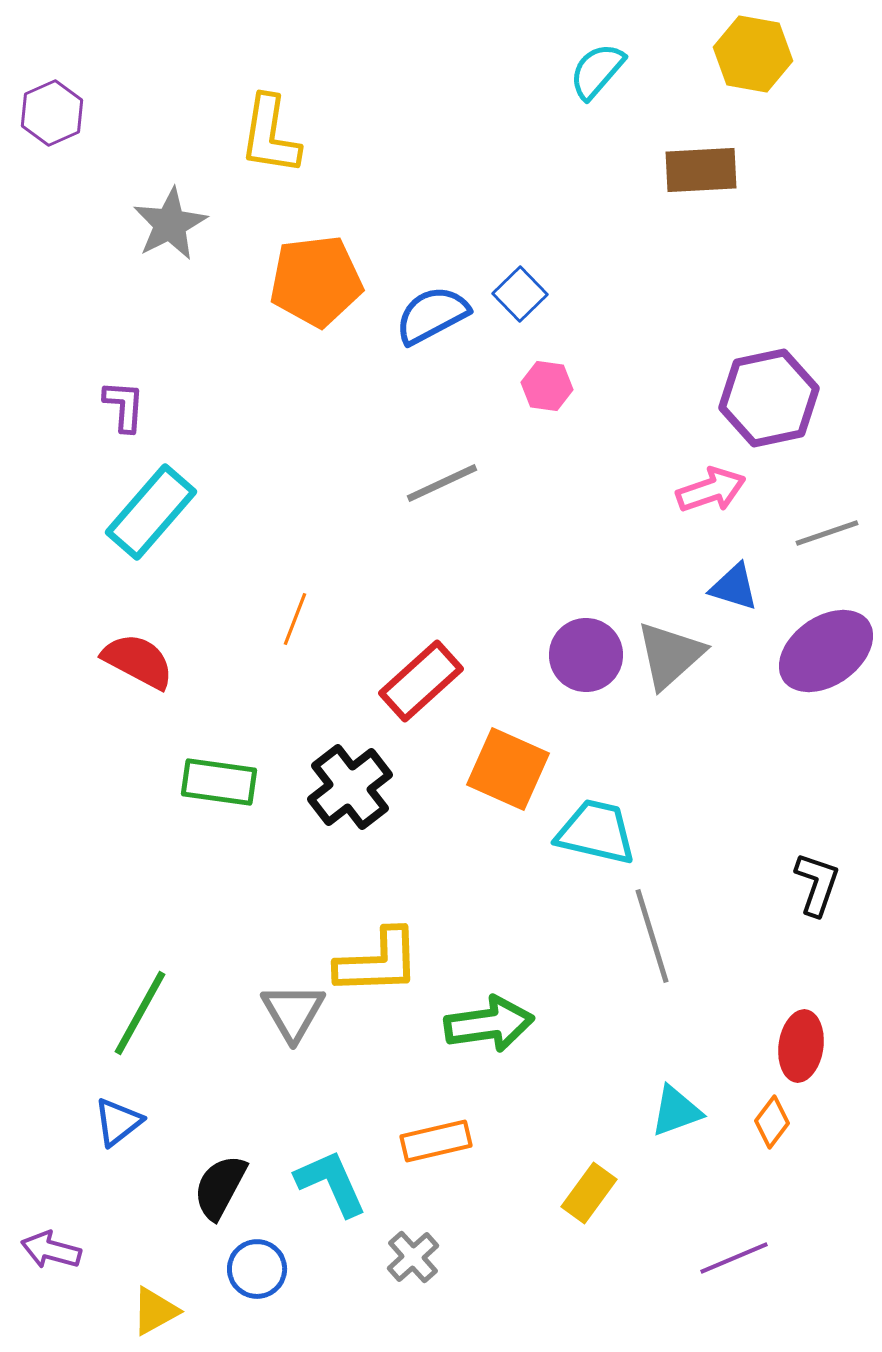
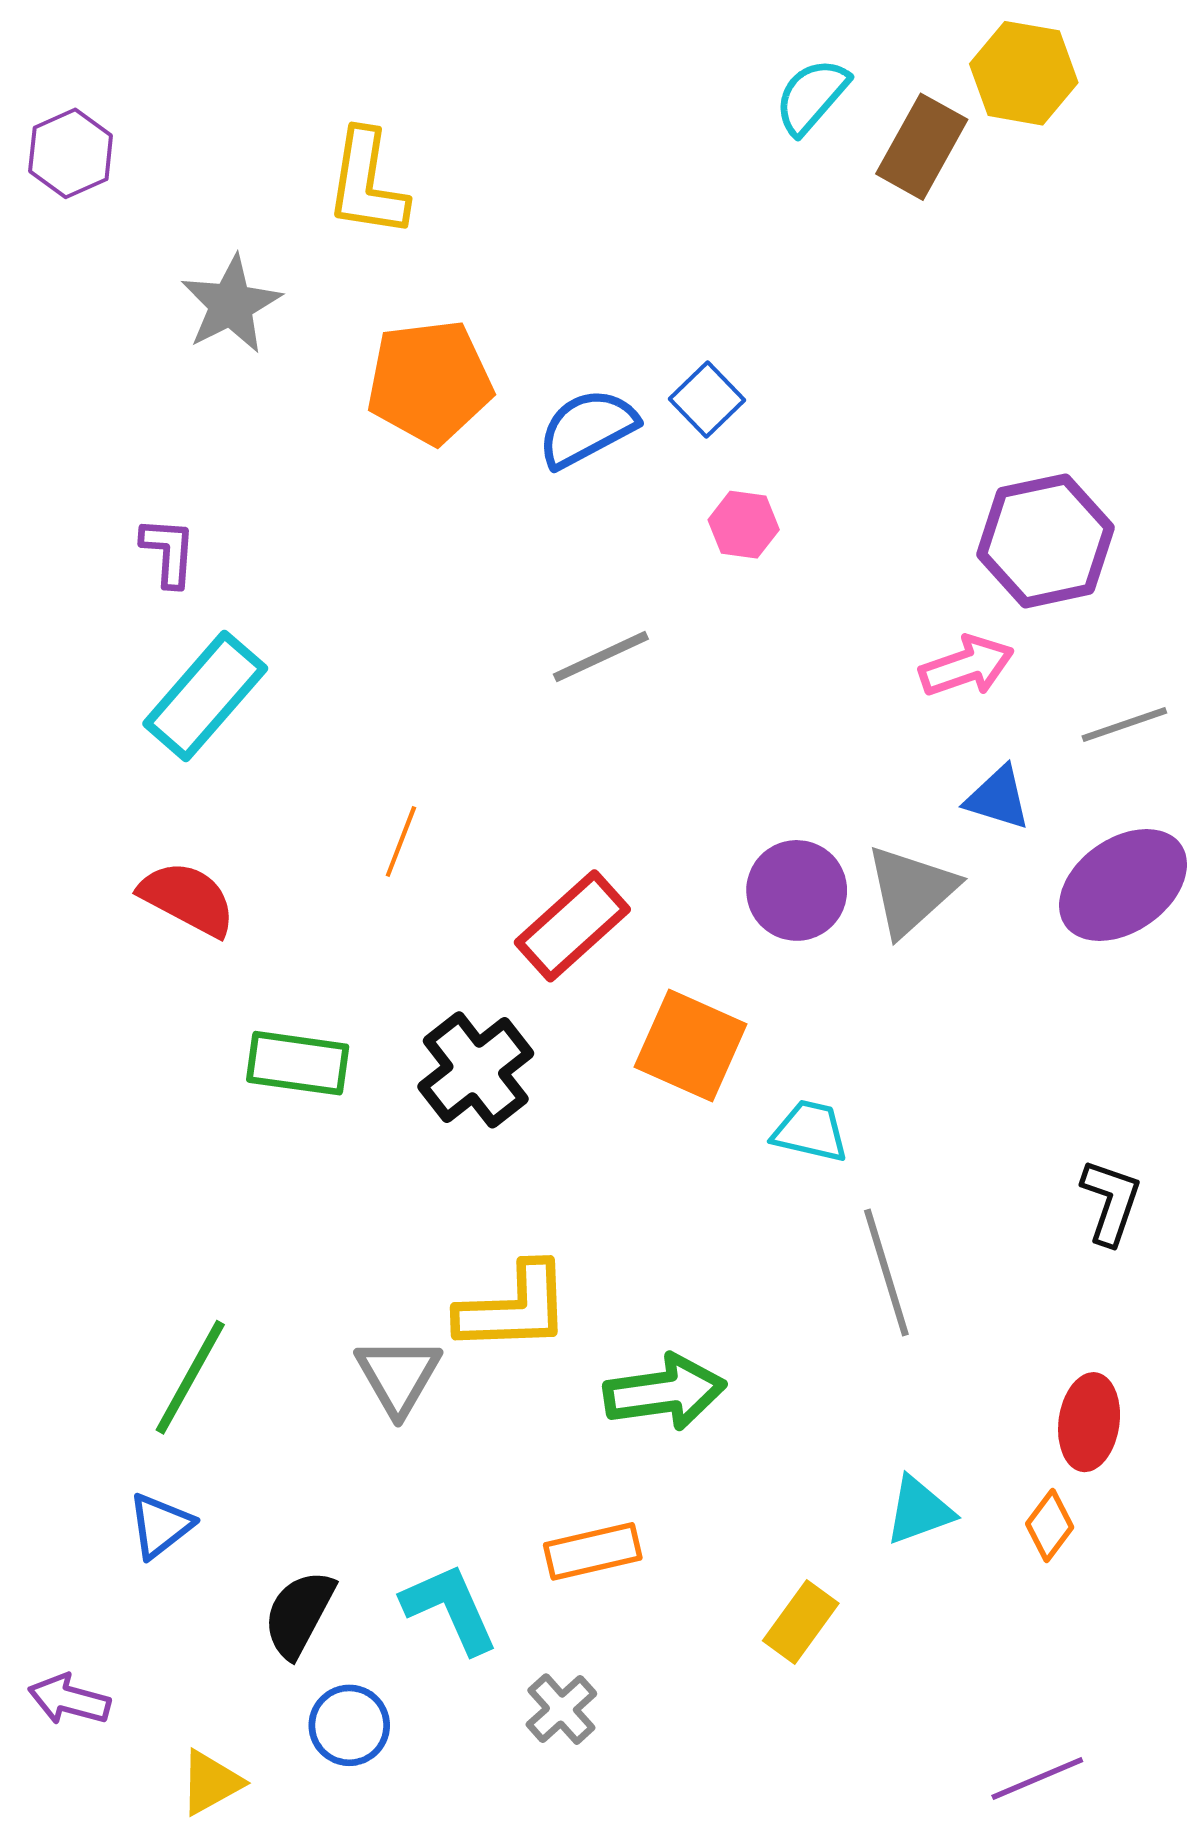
brown rectangle: (701, 170) -> (922, 147), moved, turned -58
cyan trapezoid: (596, 832) -> (810, 1131), size x0.7
purple line: (734, 1258) -> (1037, 1778), moved

